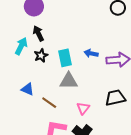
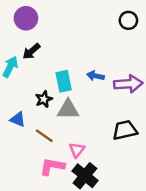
black arrow: (38, 33) -> (31, 51), turned -105
black star: (41, 55) -> (44, 99), moved
pink triangle: (83, 108) -> (77, 150), moved

